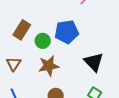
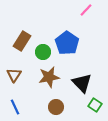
blue pentagon: (67, 32) -> (67, 43), turned -30
black triangle: (94, 62) -> (82, 83), moved

